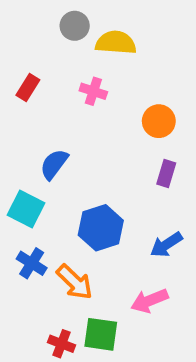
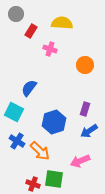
gray circle: (75, 26) -> (16, 14), moved
red rectangle: (28, 88) -> (31, 31), moved
purple rectangle: (166, 174) -> (85, 109), moved

